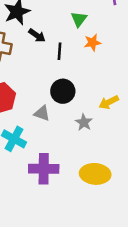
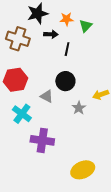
black arrow: (37, 35) -> (51, 34), turned -40
orange star: (92, 43) -> (67, 19), moved
yellow ellipse: (95, 174) -> (83, 170), moved, turned -35

